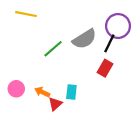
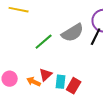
red rectangle: (105, 68) -> (74, 86), moved
red triangle: (55, 104) -> (46, 75), moved

